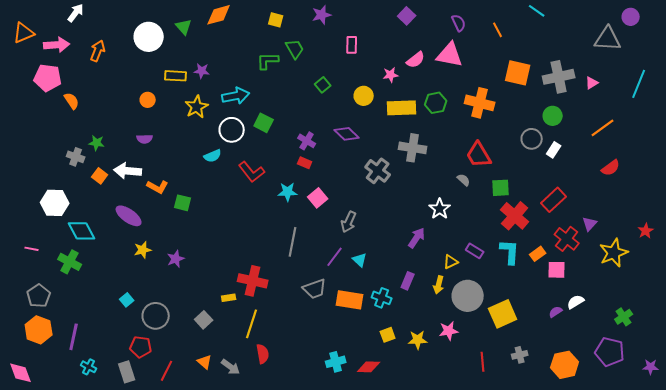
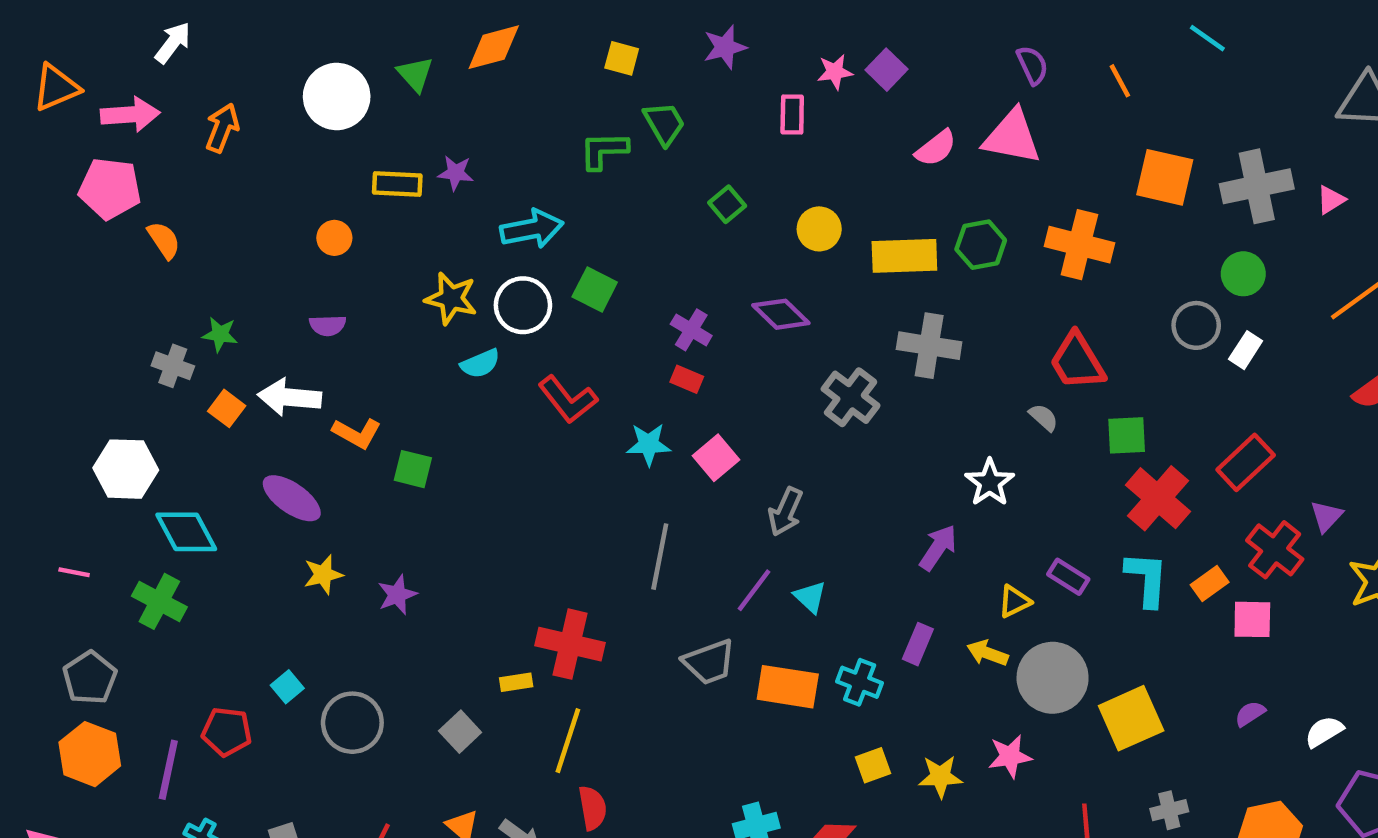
purple square: (407, 16) -> (886, 70), moved
pink star: (391, 75) -> (835, 72), moved
yellow star: (197, 107) -> (451, 298), moved, turned -30
yellow arrow: (439, 285) -> (987, 653), turned 96
white semicircle: (576, 302) -> (1324, 732), moved
red pentagon: (141, 347) -> (227, 732), moved

